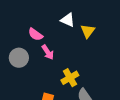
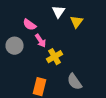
white triangle: (68, 20) -> (59, 12), turned 40
yellow cross: (70, 78) -> (55, 57), moved

